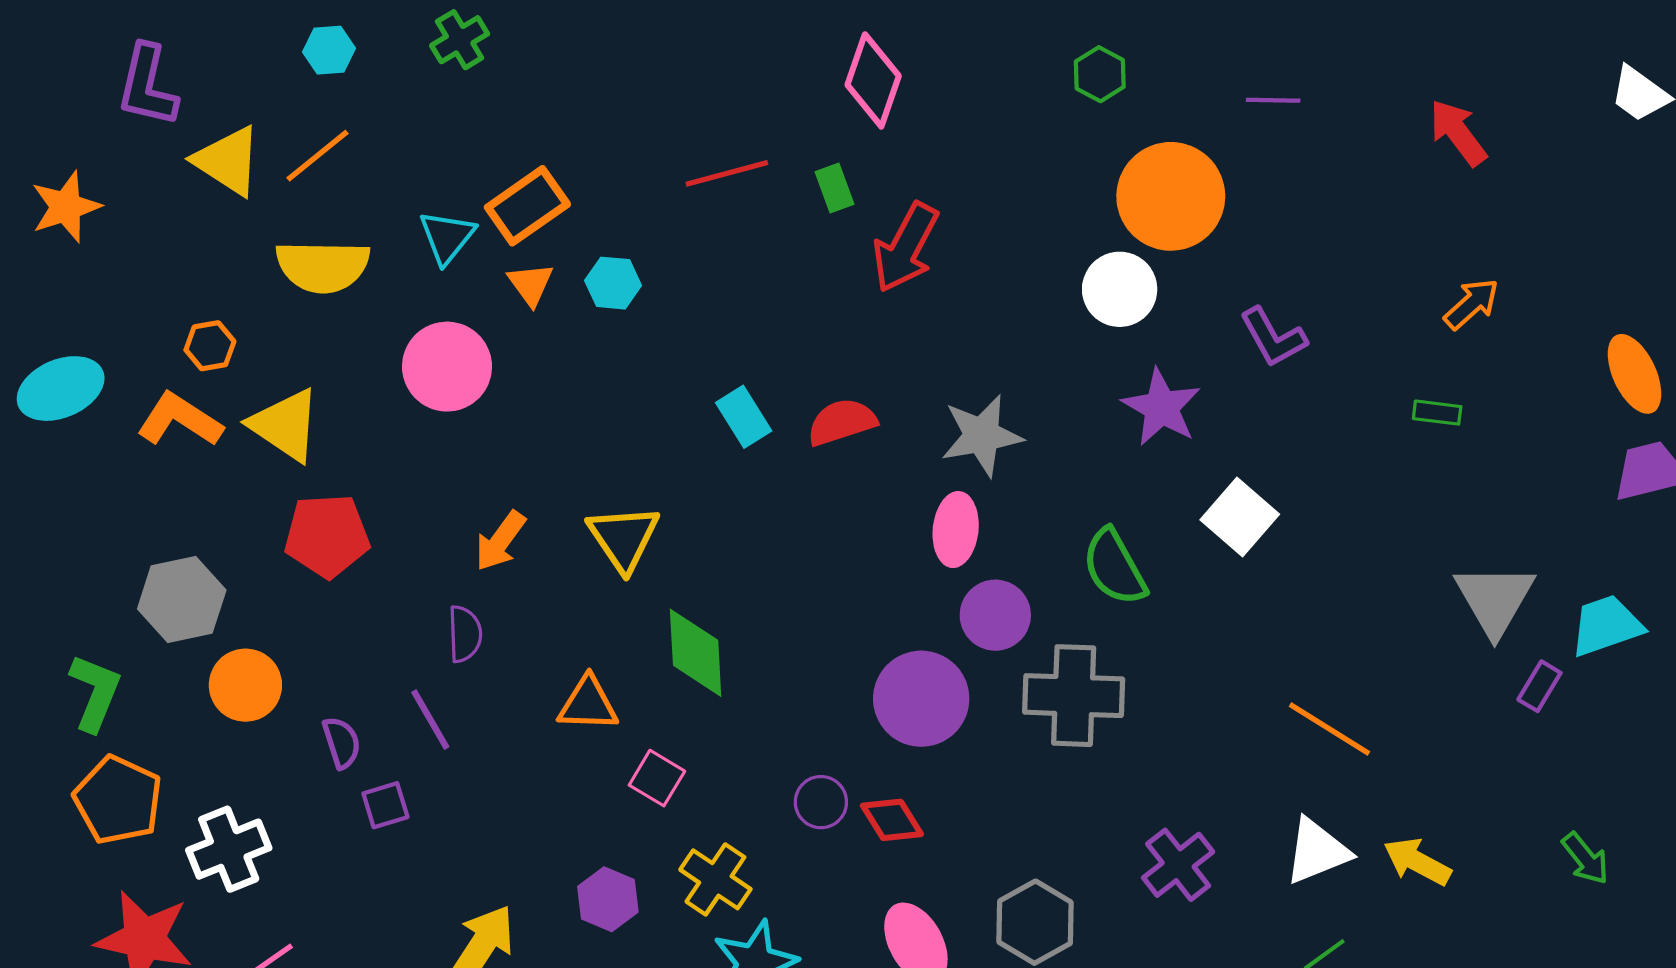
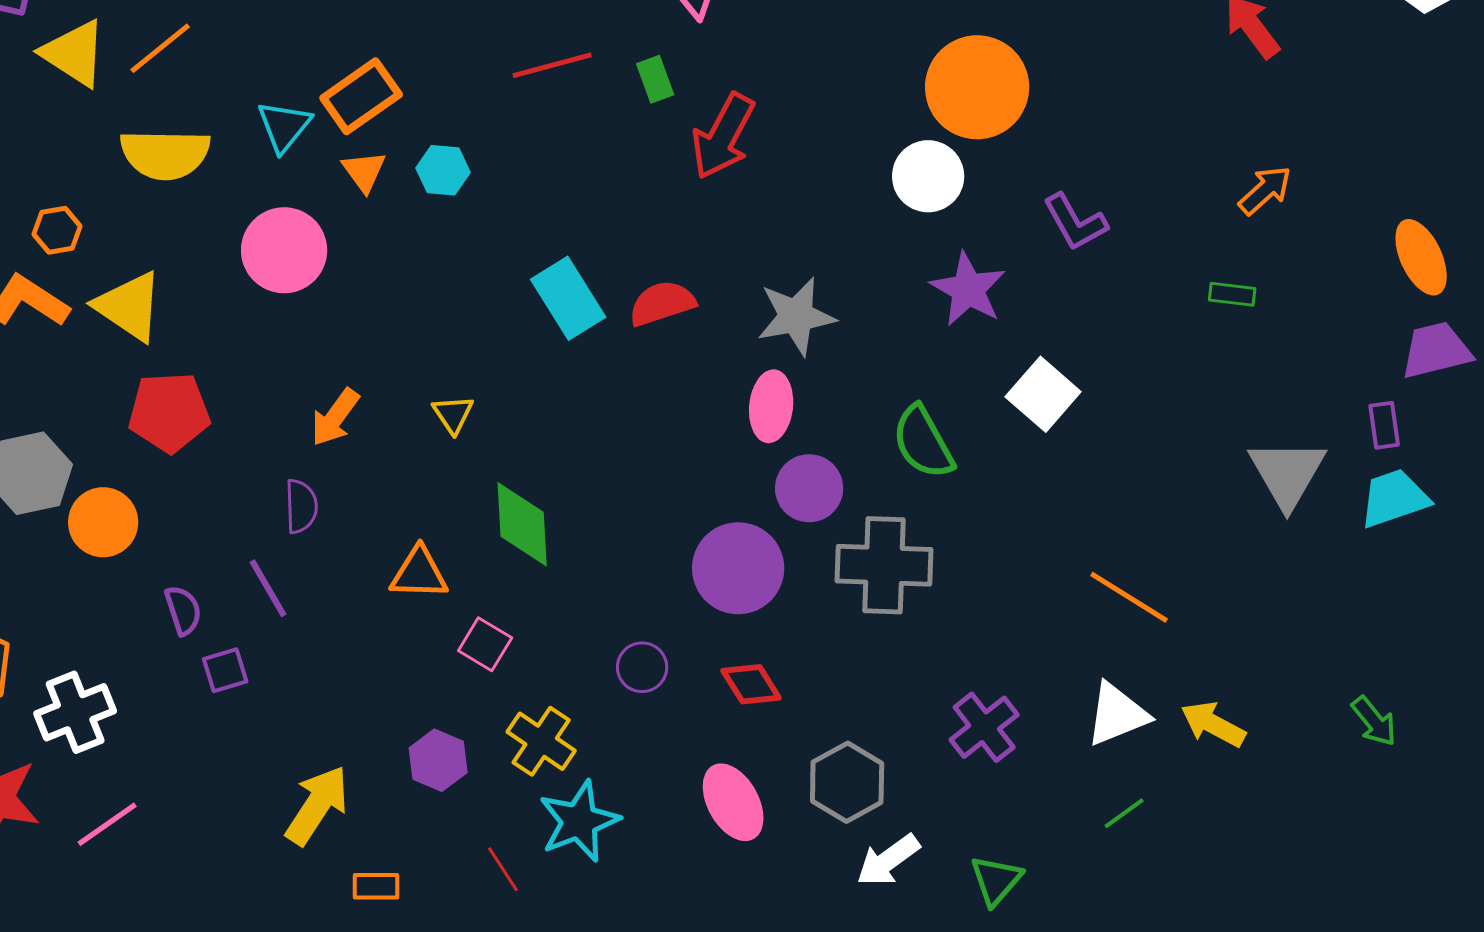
cyan rectangle: (744, 417) -> (568, 298), size x1.4
yellow triangle: (624, 538) -> (453, 414), size x0.6
orange circle: (245, 685) -> (103, 522), moved
purple rectangle: (1539, 686) -> (1384, 425), moved, turned -39
red diamond: (892, 820) -> (751, 684), moved

